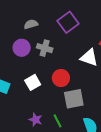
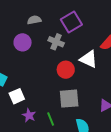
gray cross: (45, 48) -> (56, 42), moved
red circle: (61, 78) -> (66, 70), moved
white square: (33, 82) -> (17, 96), moved

